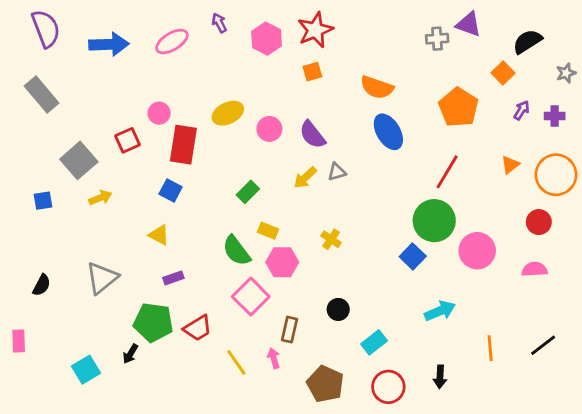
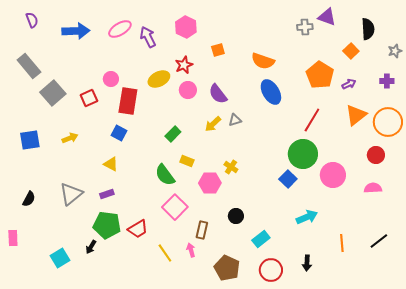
purple arrow: (219, 23) -> (148, 37), moved, size x1.5
purple semicircle: (46, 29) -> (32, 20), size x0.6
red star: (315, 30) -> (184, 65), moved, size x0.7
black semicircle: (527, 41) -> (368, 29), turned 120
purple arrow: (522, 110) -> (349, 84), moved, turned 32
gray square: (79, 160) -> (53, 93), moved
orange triangle: (510, 165) -> (356, 115), size x1.6
blue square: (43, 201) -> (30, 140), size x1.5
pink hexagon: (282, 262) -> (210, 183), moved
purple rectangle: (173, 278) -> (107, 194), moved

